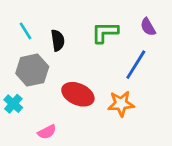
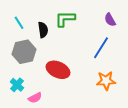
green L-shape: (105, 32) -> (65, 19), moved
cyan cross: (13, 104) -> (17, 85), moved
orange star: (121, 104) -> (106, 81), moved

